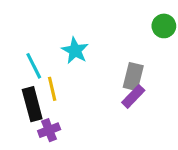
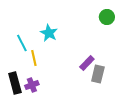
gray rectangle: (133, 77) -> (98, 74), moved
black rectangle: (32, 104) -> (15, 83), moved

